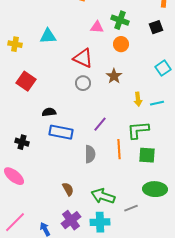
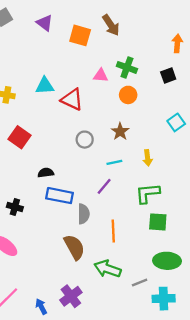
red triangle: (83, 58) -> (72, 100), moved
cyan line: (157, 103) -> (114, 162), moved
orange line: (119, 149) -> (113, 231), moved
gray semicircle: (90, 154) -> (84, 214), moved
brown semicircle: (68, 189) -> (74, 247), moved, size x1.6
cyan cross: (100, 222) -> (164, 299), moved

